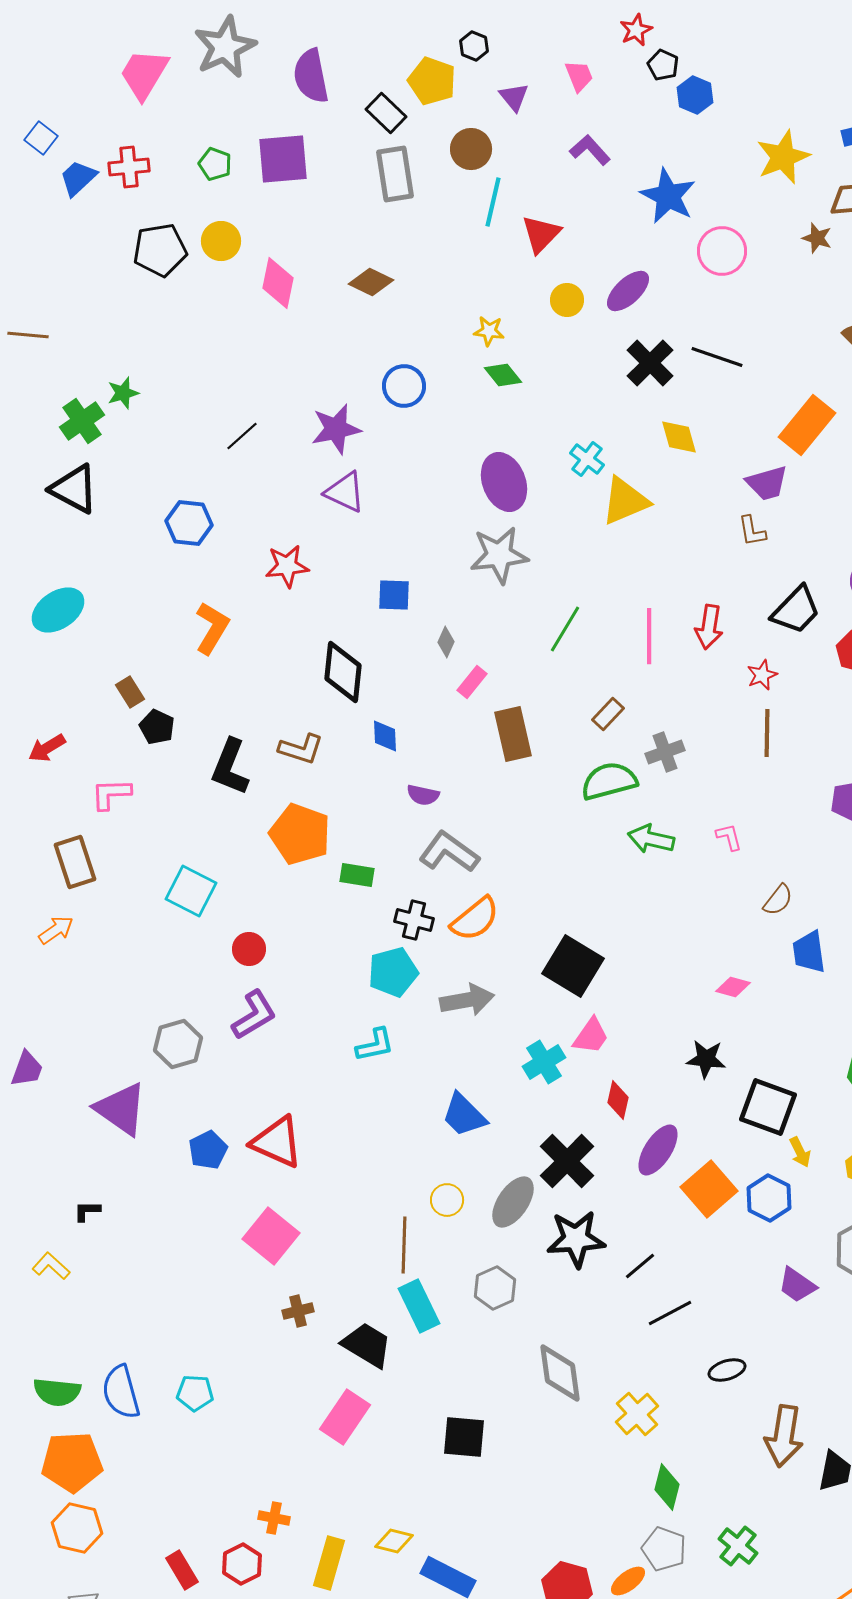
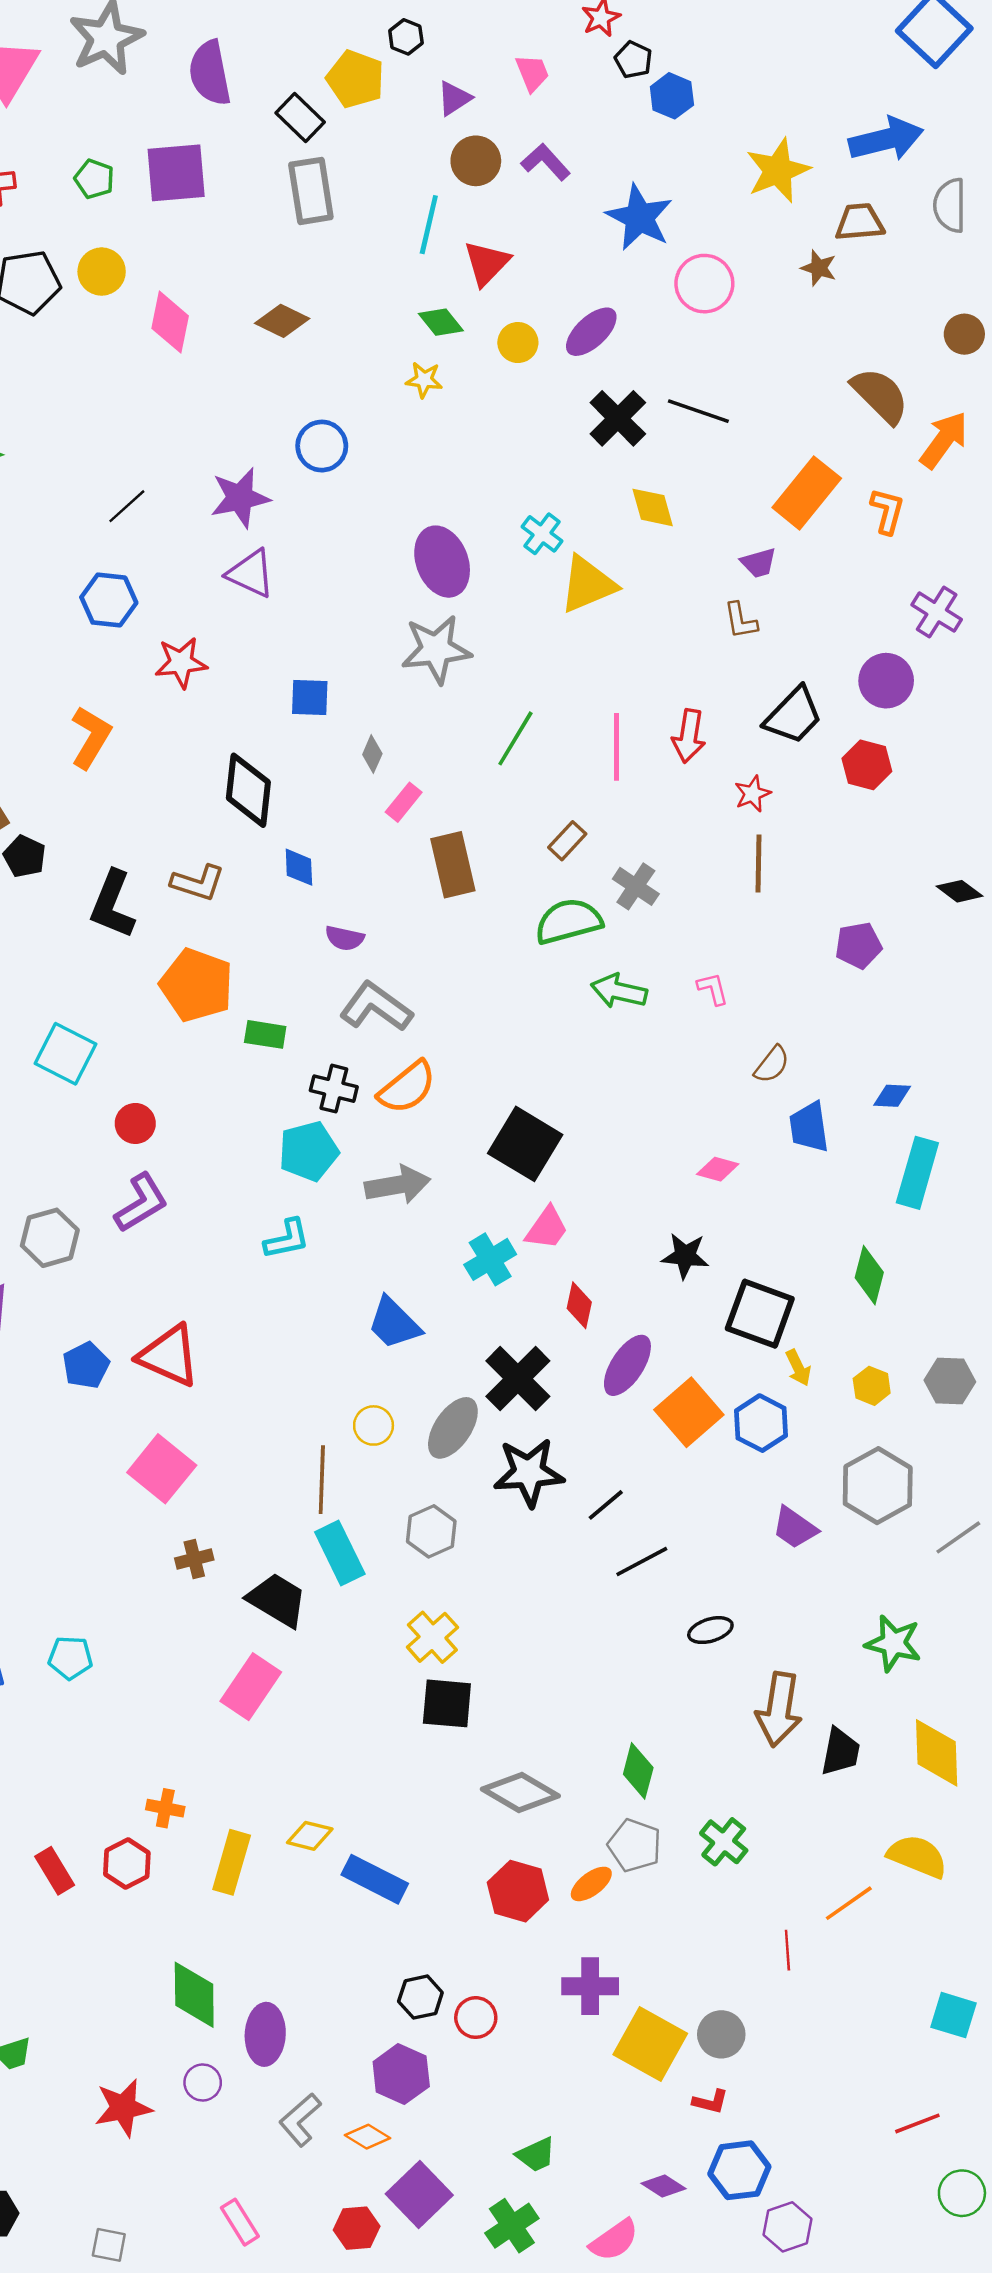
purple triangle: (514, 97) -> (454, 98), turned 36
brown circle: (471, 149) -> (476, 161), moved
green diamond: (503, 375) -> (441, 322), moved
purple trapezoid: (767, 483) -> (759, 563), size x0.7
blue hexagon: (189, 523) -> (109, 600), moved
gray cross: (665, 752) -> (636, 886), turned -36
gray diamond: (560, 1373) -> (520, 1793), moved, turned -52
yellow cross: (637, 1414) -> (432, 1637), moved
black square: (464, 1437) -> (447, 1703), moved

